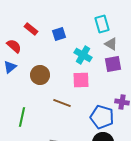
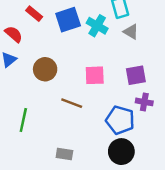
blue square: (59, 34) -> (68, 20), size x1.5
cyan cross: (83, 55) -> (97, 26), moved
purple square: (113, 64) -> (136, 75), moved

